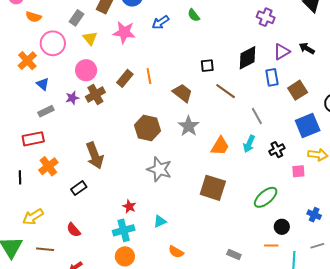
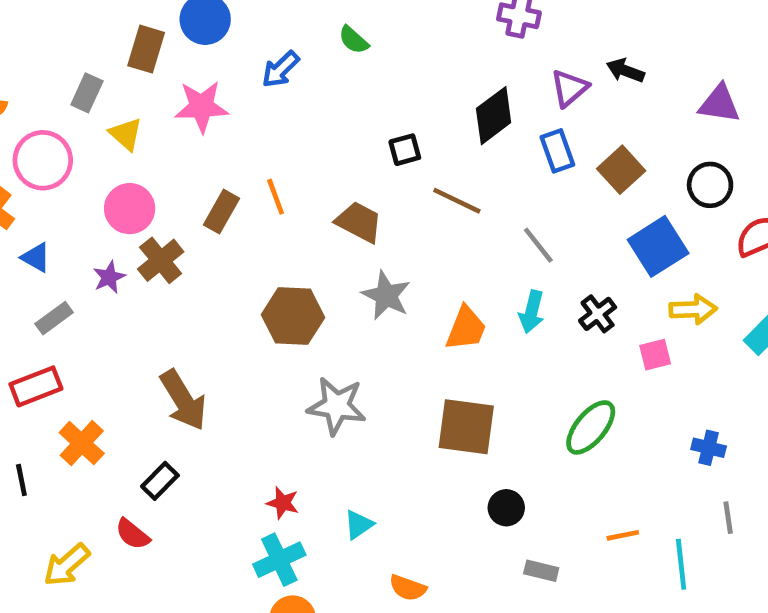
black circle: (282, 227) -> (506, 508), moved
red semicircle: (74, 230) -> (133, 534), moved
gray line: (317, 246) -> (728, 518), turned -72

